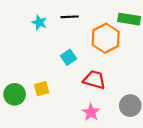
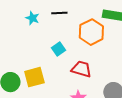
yellow square: (42, 89) -> (34, 77), size x1.5

